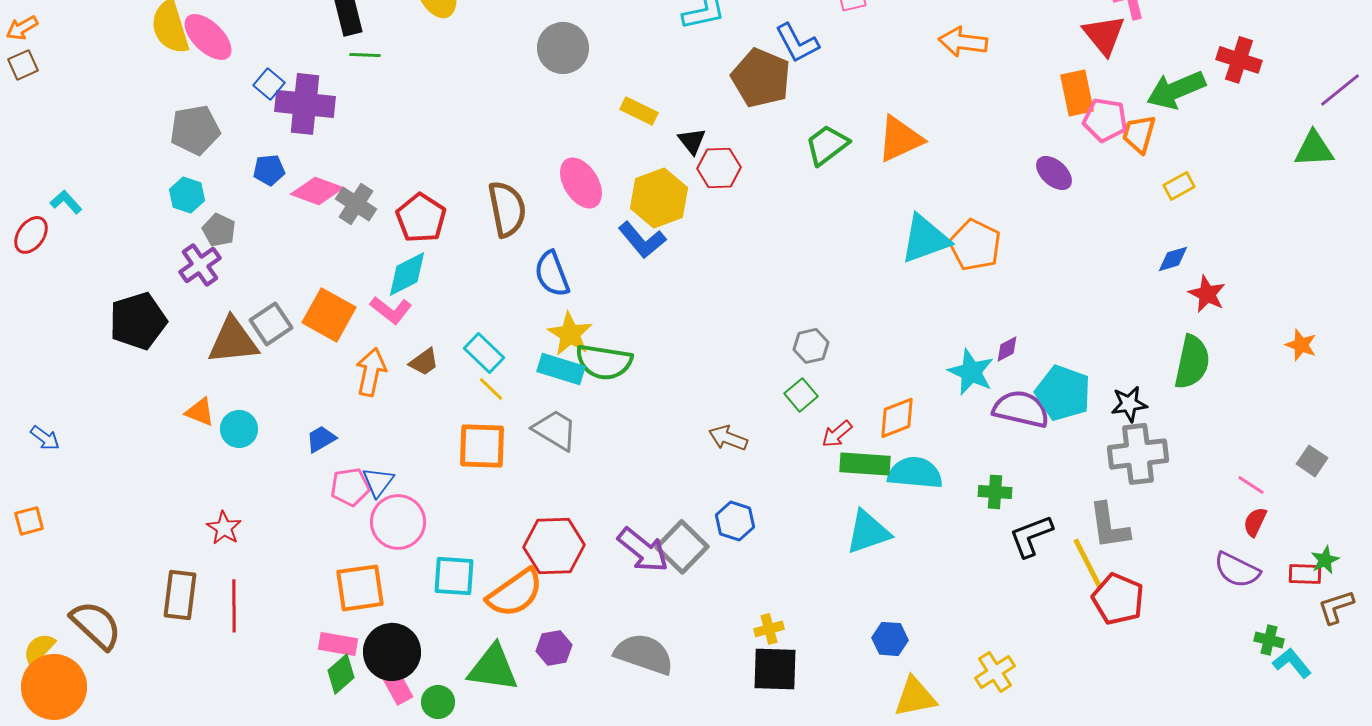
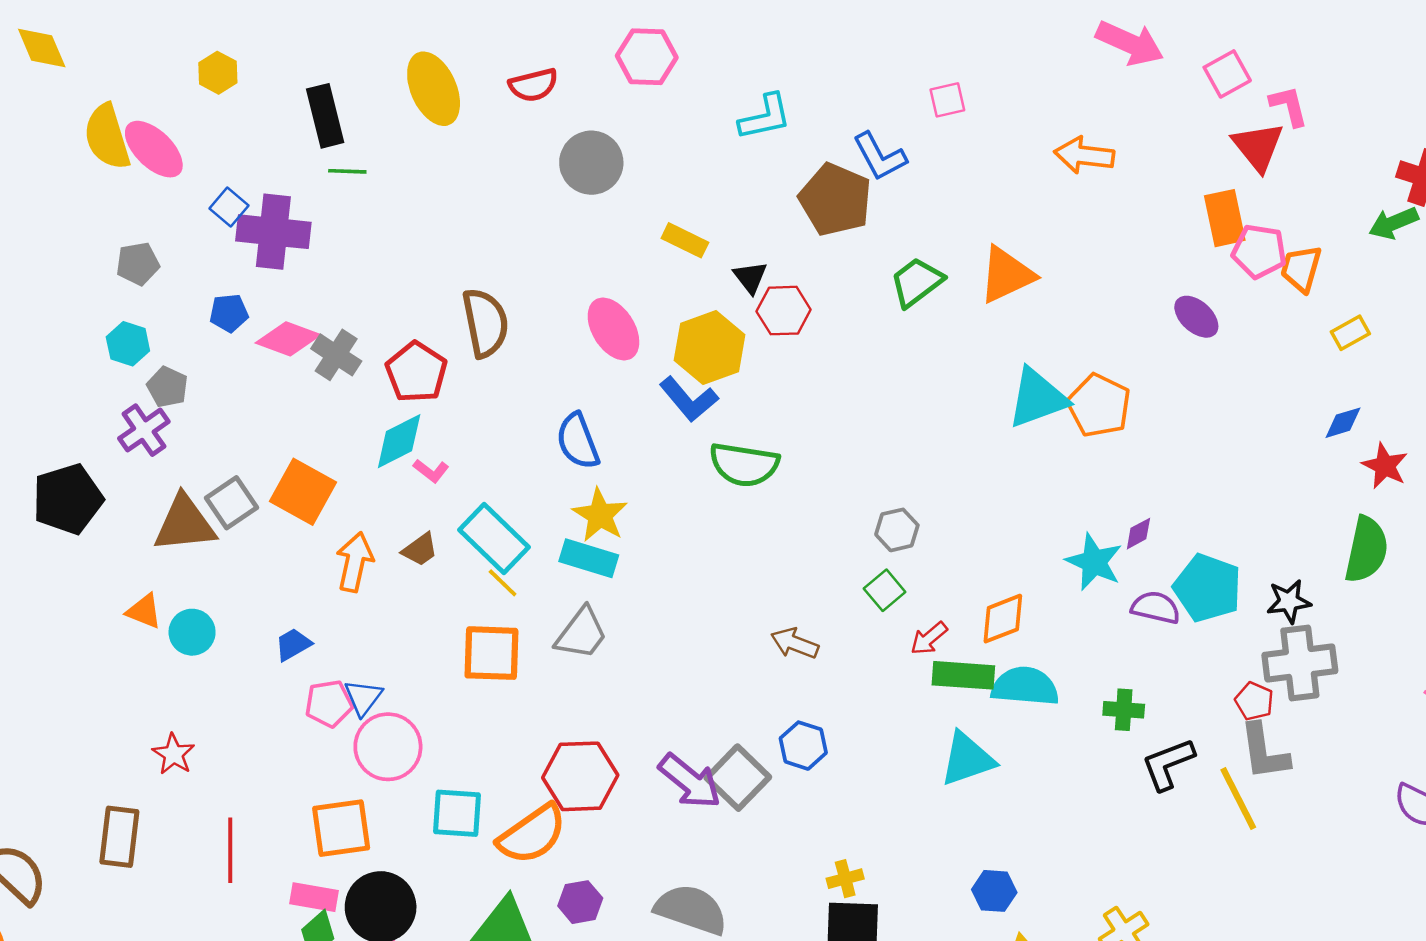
green arrow: (1176, 90) -> (1394, 223), moved, size x0.7
gray pentagon: (195, 130) -> (138, 264), size x0.7
brown semicircle: (507, 209) -> (485, 323), moved
pink L-shape: (391, 310) -> (431, 471), moved, size x0.7
cyan rectangle: (484, 353) -> (494, 539), size x1.4
green semicircle: (604, 362) -> (744, 465), moved
purple semicircle: (1021, 409) -> (1156, 608), size x0.7
gray trapezoid: (555, 430) -> (581, 633), turned 96
red pentagon: (1118, 599) -> (1254, 701), moved, size x0.6
red line: (234, 606) -> (230, 850), moved

